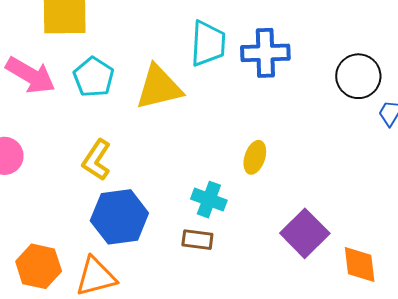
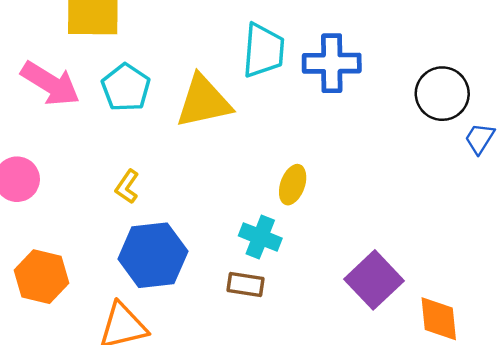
yellow ellipse: (255, 157) -> (293, 185), moved
yellow L-shape: (97, 160) -> (127, 187), size x0.7
orange hexagon: (39, 266) -> (41, 277), moved

